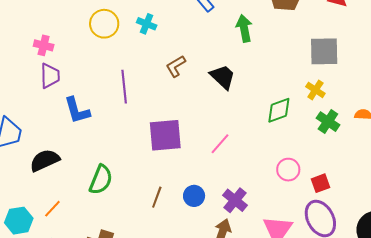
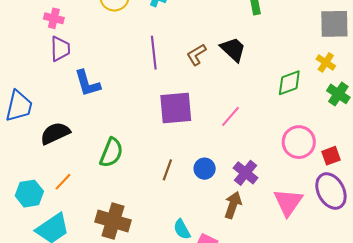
brown L-shape: (176, 66) -> (196, 55), moved
purple line: (124, 87) -> (154, 53), moved
pink circle: (288, 170) -> (299, 142), size x1.4

